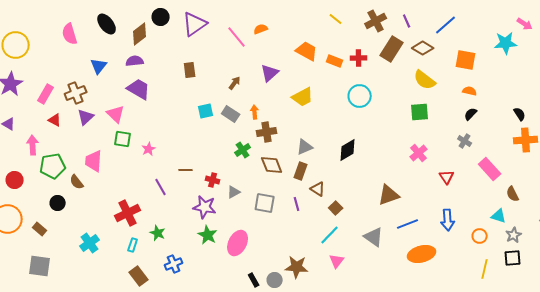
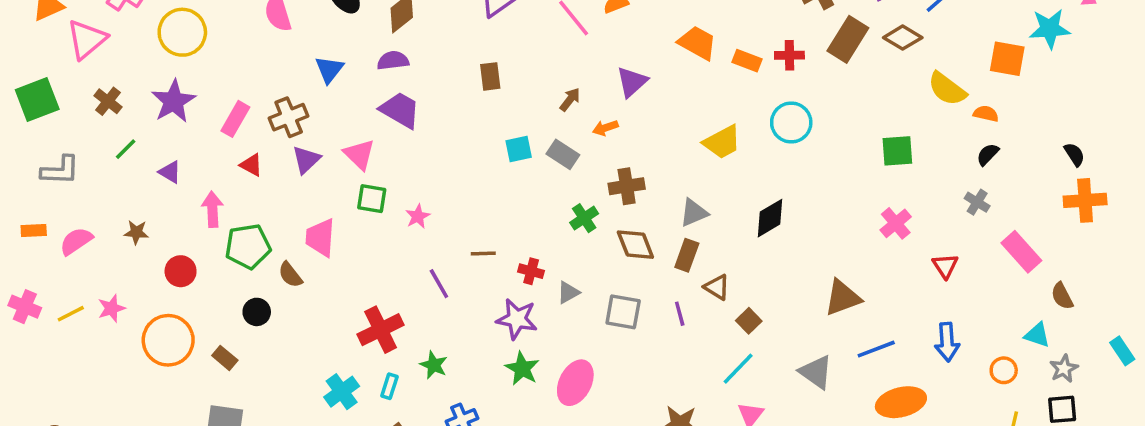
orange square: (466, 60) -> (1007, 59), moved
yellow semicircle: (425, 80) -> (947, 89), moved
yellow trapezoid: (303, 97) -> (722, 142), moved
orange arrow: (255, 112) -> (605, 128), moved, turned -104
cyan cross: (90, 243) -> (342, 392), moved

